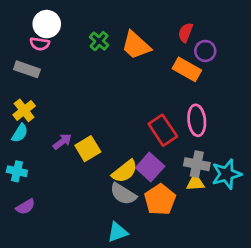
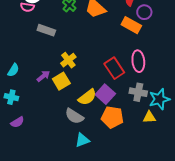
gray rectangle: (27, 69) -> (46, 30), moved
yellow cross: (24, 110) -> (68, 60), moved
yellow triangle: (195, 183) -> (149, 117), moved
gray semicircle: (123, 194) -> (74, 116), moved
orange pentagon: (160, 200) -> (112, 117), turned -30

